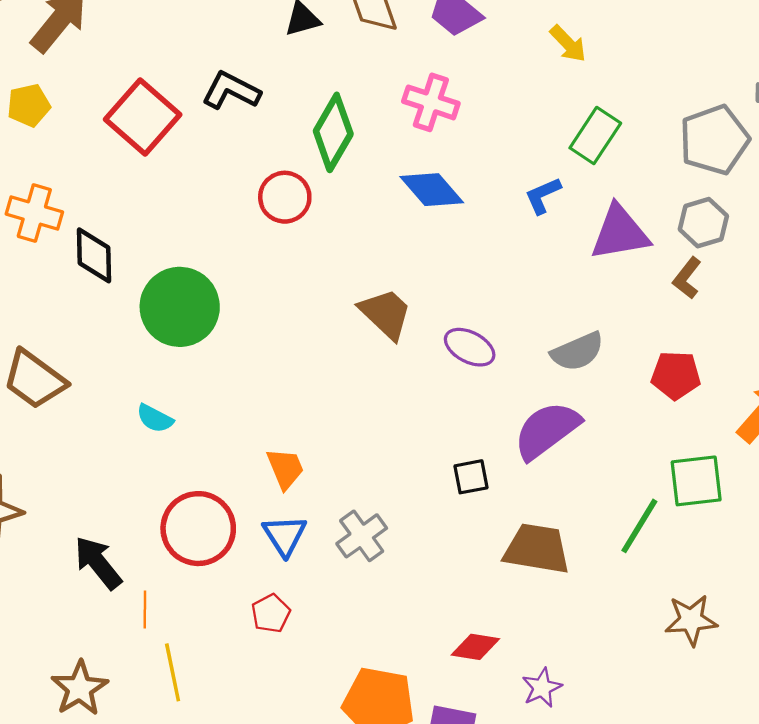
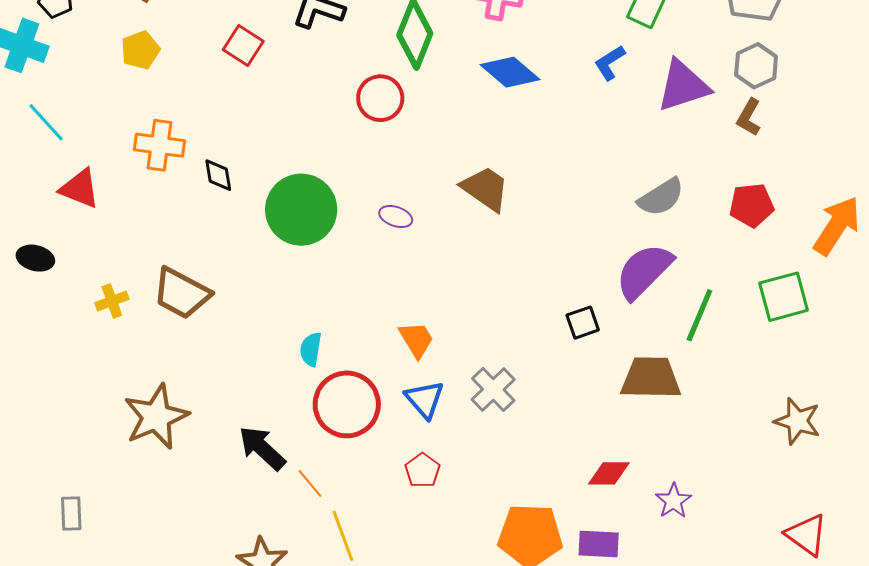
red square: (143, 117) -> (243, 46), size x0.6
black diamond: (94, 255) -> (218, 175), size x0.7
purple ellipse: (470, 347) -> (396, 217), moved, size x0.7
cyan semicircle: (155, 418) -> (311, 349), moved, turned 80
green line: (639, 526) -> (699, 315), moved
orange line: (145, 610) -> (310, 484), turned -32
brown star: (691, 620) -> (797, 421), turned 30

